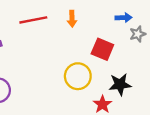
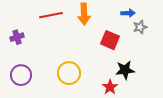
orange arrow: (72, 19) -> (84, 14), size x1.5
yellow circle: (78, 76) -> (69, 73), moved

